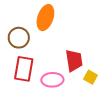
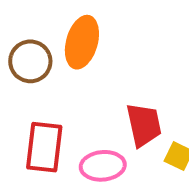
brown circle: (19, 38) -> (30, 61), moved

